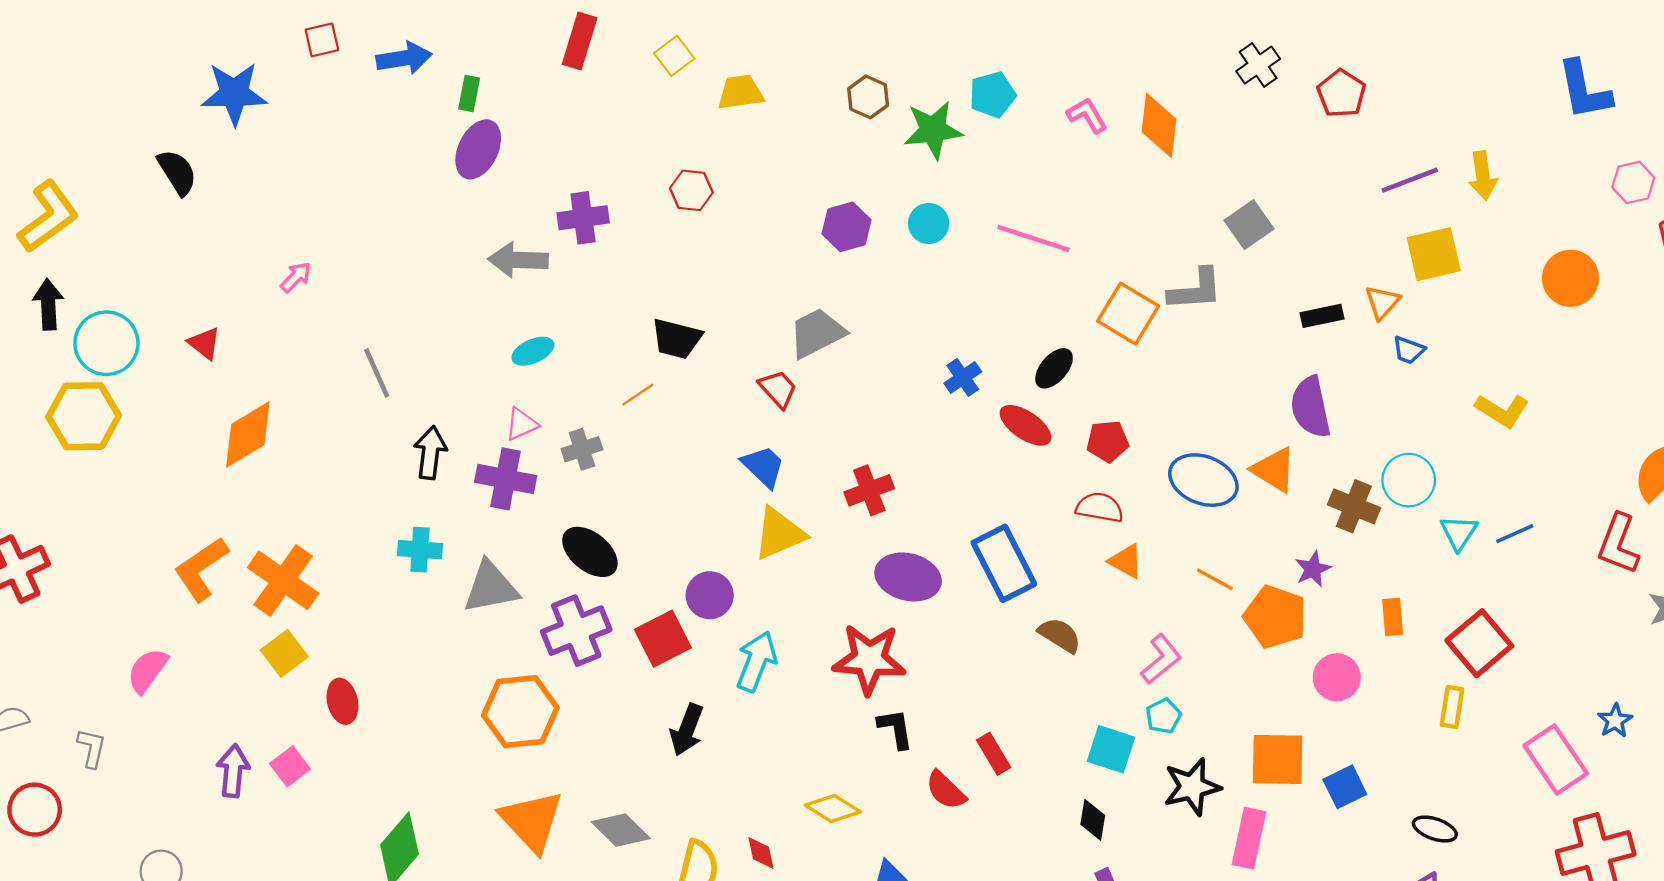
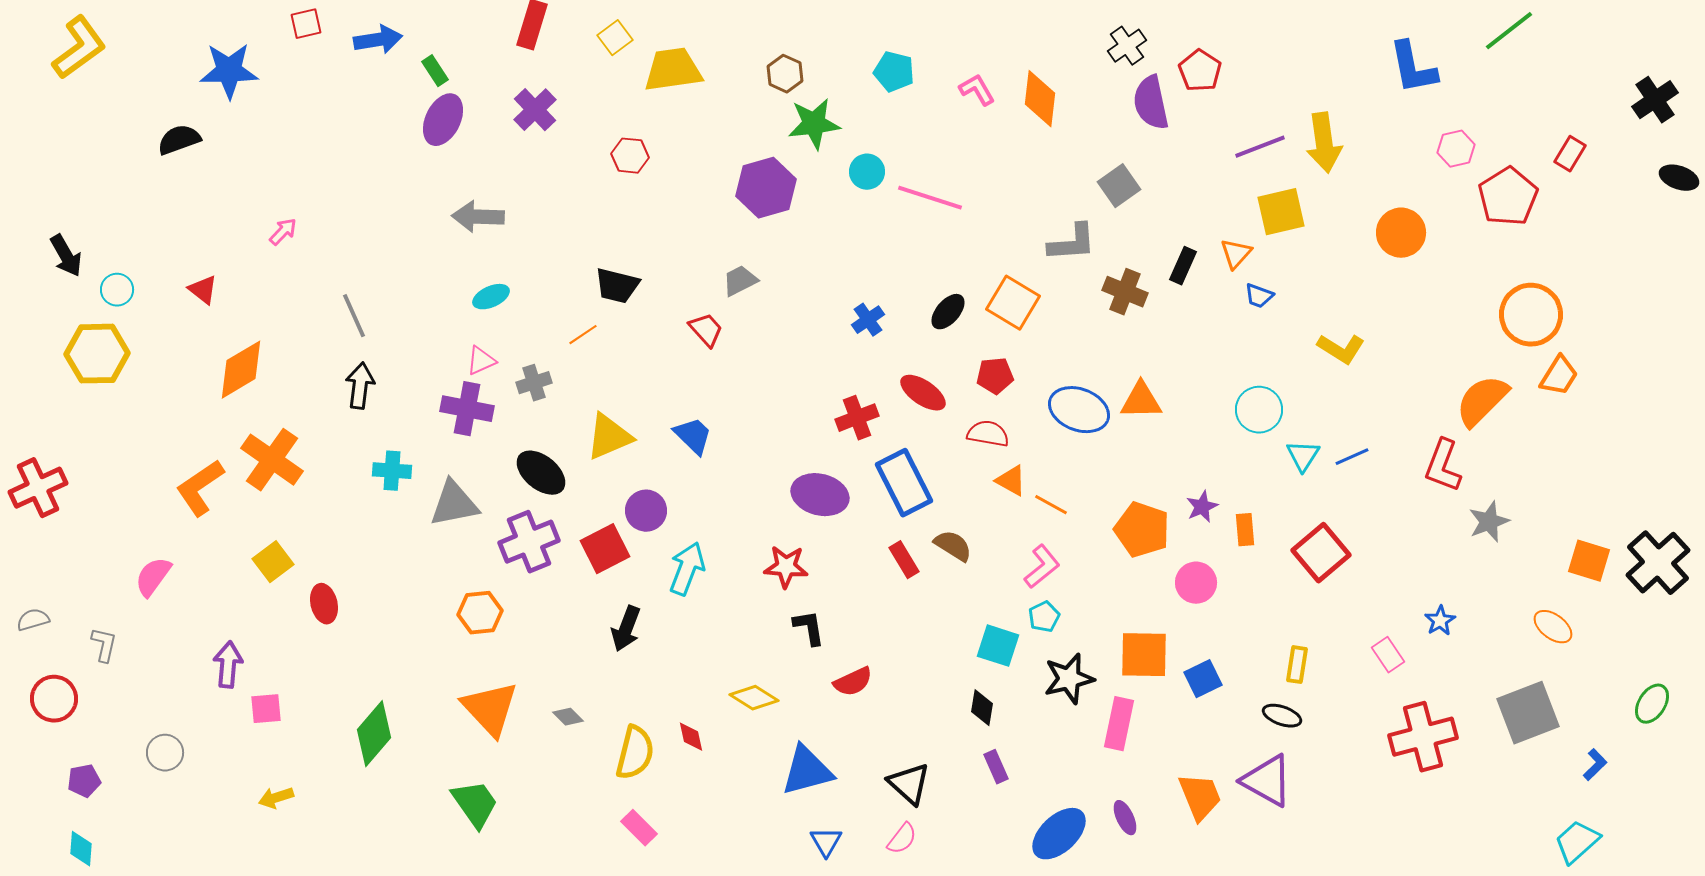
yellow trapezoid: (740, 92) -> (673, 70), size x1.4
green rectangle: (469, 94) -> (435, 71), turned -44
cyan pentagon: (992, 95) -> (894, 72), turned 30
green star: (933, 130) -> (814, 124), moved
black semicircle: (177, 172) -> (179, 140), turned -78
yellow arrow: (1483, 176) -> (1324, 143), size x1.4
yellow L-shape: (48, 217) -> (79, 48), moved
purple cross: (583, 218) -> (535, 110), moved, turned -36
cyan circle: (929, 224) -> (867, 172), moved
purple hexagon: (846, 227) -> (766, 188), size x1.4
black arrow: (48, 304) -> (66, 256), turned 153
orange square: (1128, 314) -> (1013, 303), moved
black rectangle: (1322, 316) -> (1183, 266), turned -54
gray trapezoid: (817, 333) -> (740, 281), size x0.7
cyan circle: (106, 343) -> (117, 290), size x0.6
purple semicircle: (1311, 407) -> (1151, 103), moved
red ellipse: (1026, 425) -> (923, 393), moved
black arrow: (430, 453) -> (360, 386), moved
blue trapezoid: (763, 466) -> (693, 436), moved
orange triangle: (1274, 470) -> (1141, 401), turned -33
red cross: (869, 490) -> (857, 418), moved
brown cross: (1354, 506) -> (1125, 292), moved
yellow triangle: (779, 534) -> (609, 437), moved
purple star: (1313, 569) -> (1202, 507), moved
orange line: (1215, 579) -> (1051, 505), moved
orange cross: (283, 580) -> (272, 460), moved
red star: (869, 659) -> (786, 567), size x0.7
yellow rectangle: (1452, 707) -> (1297, 665), moved
orange hexagon: (520, 712) -> (480, 613), size x0.7
red rectangle: (994, 754) -> (904, 560), moved
pink rectangle: (1556, 759) -> (1388, 655), size x0.6
pink square: (290, 766) -> (266, 709), moved, turned 32
red semicircle: (946, 790) -> (853, 682), turned -69
gray diamond: (621, 830) -> (568, 717), size x0.6

